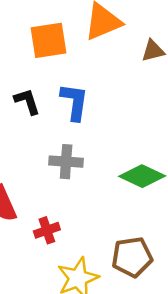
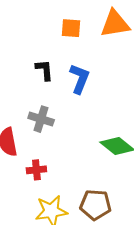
orange square: (49, 40) -> (71, 28), size x0.7
gray cross: (66, 162) -> (41, 119), moved

